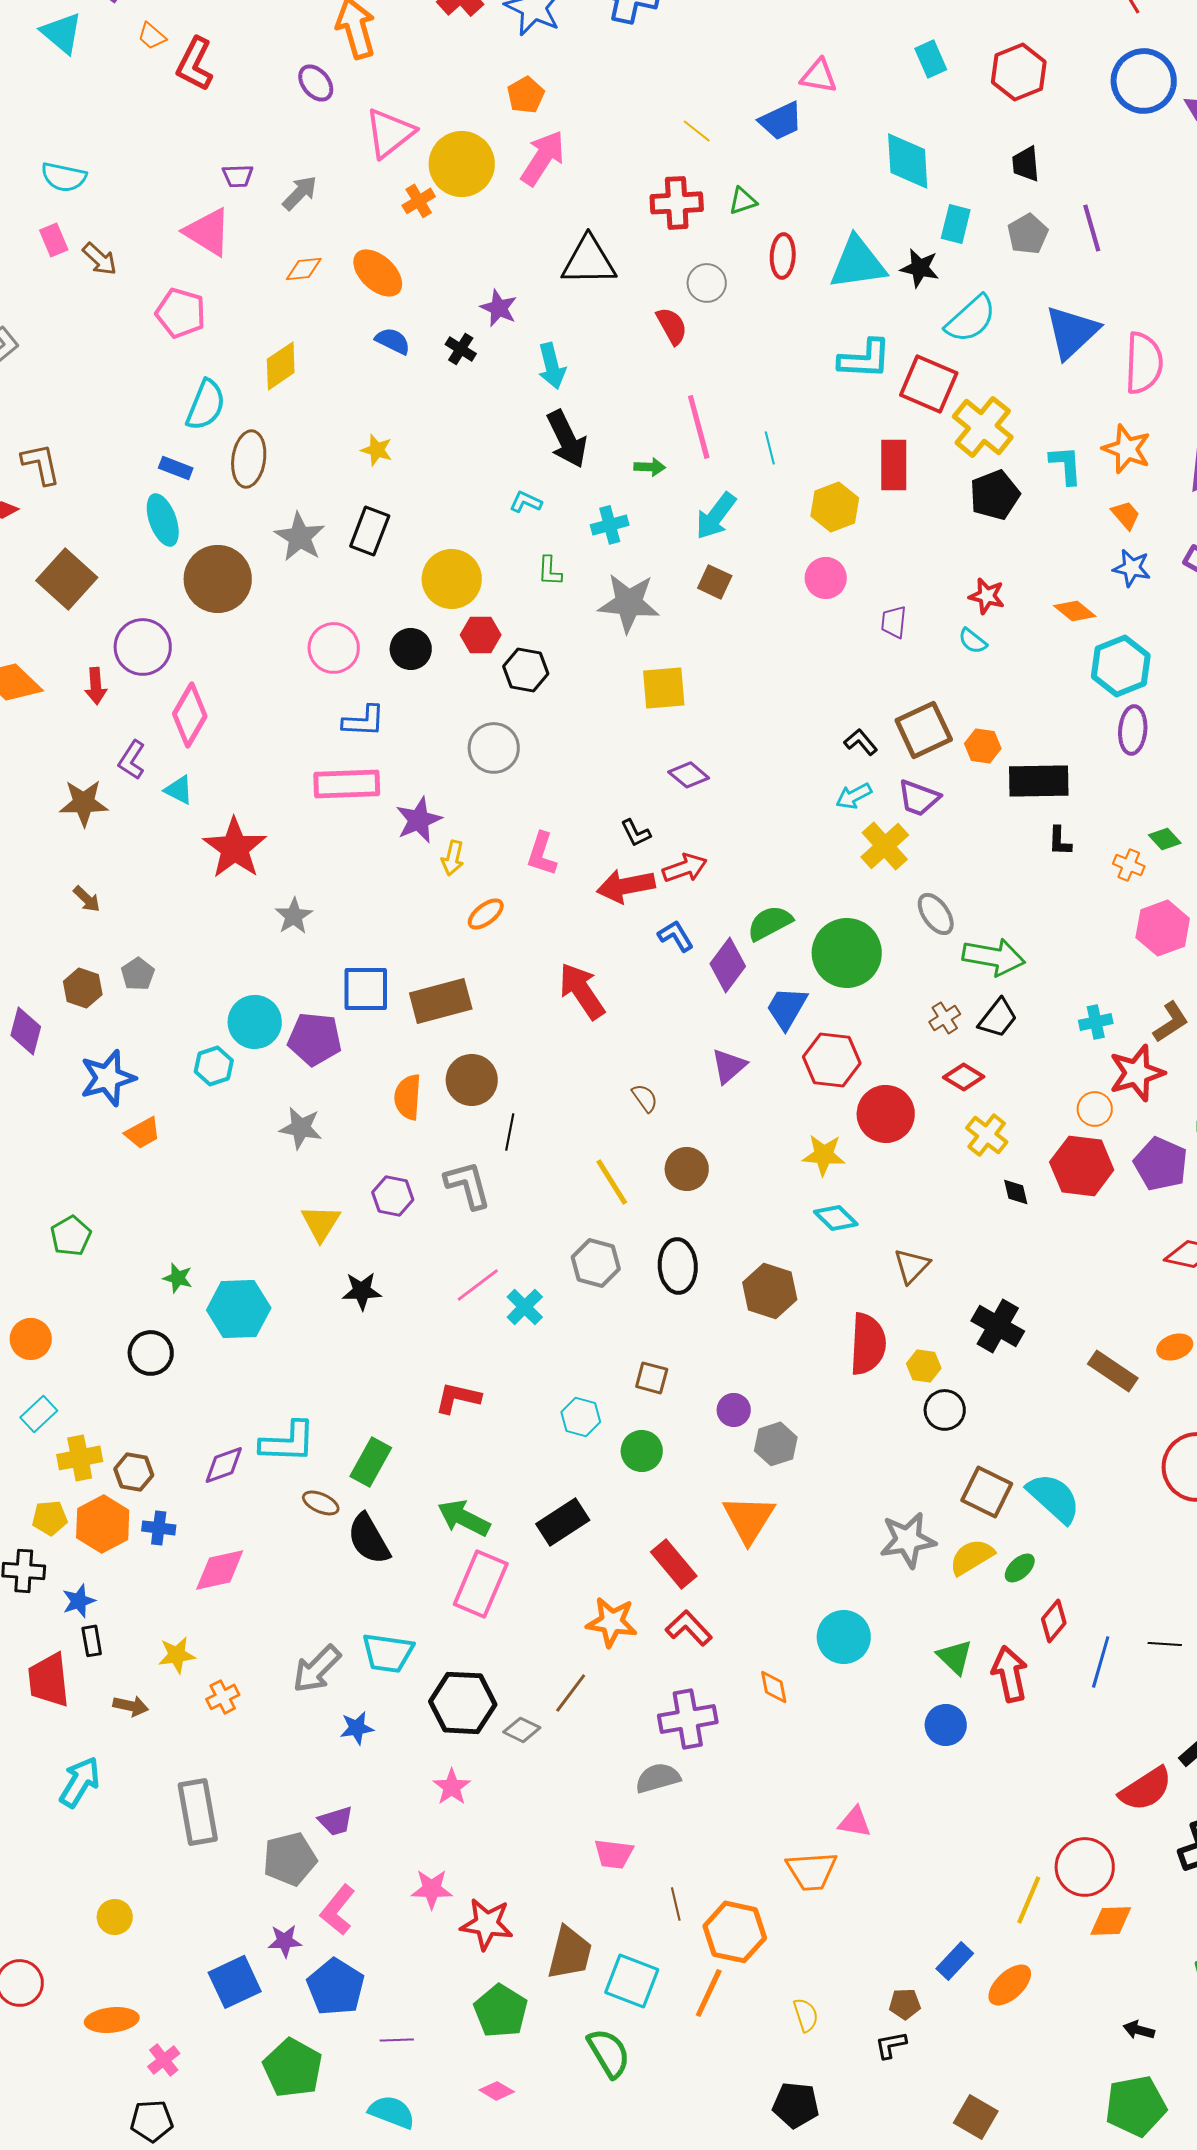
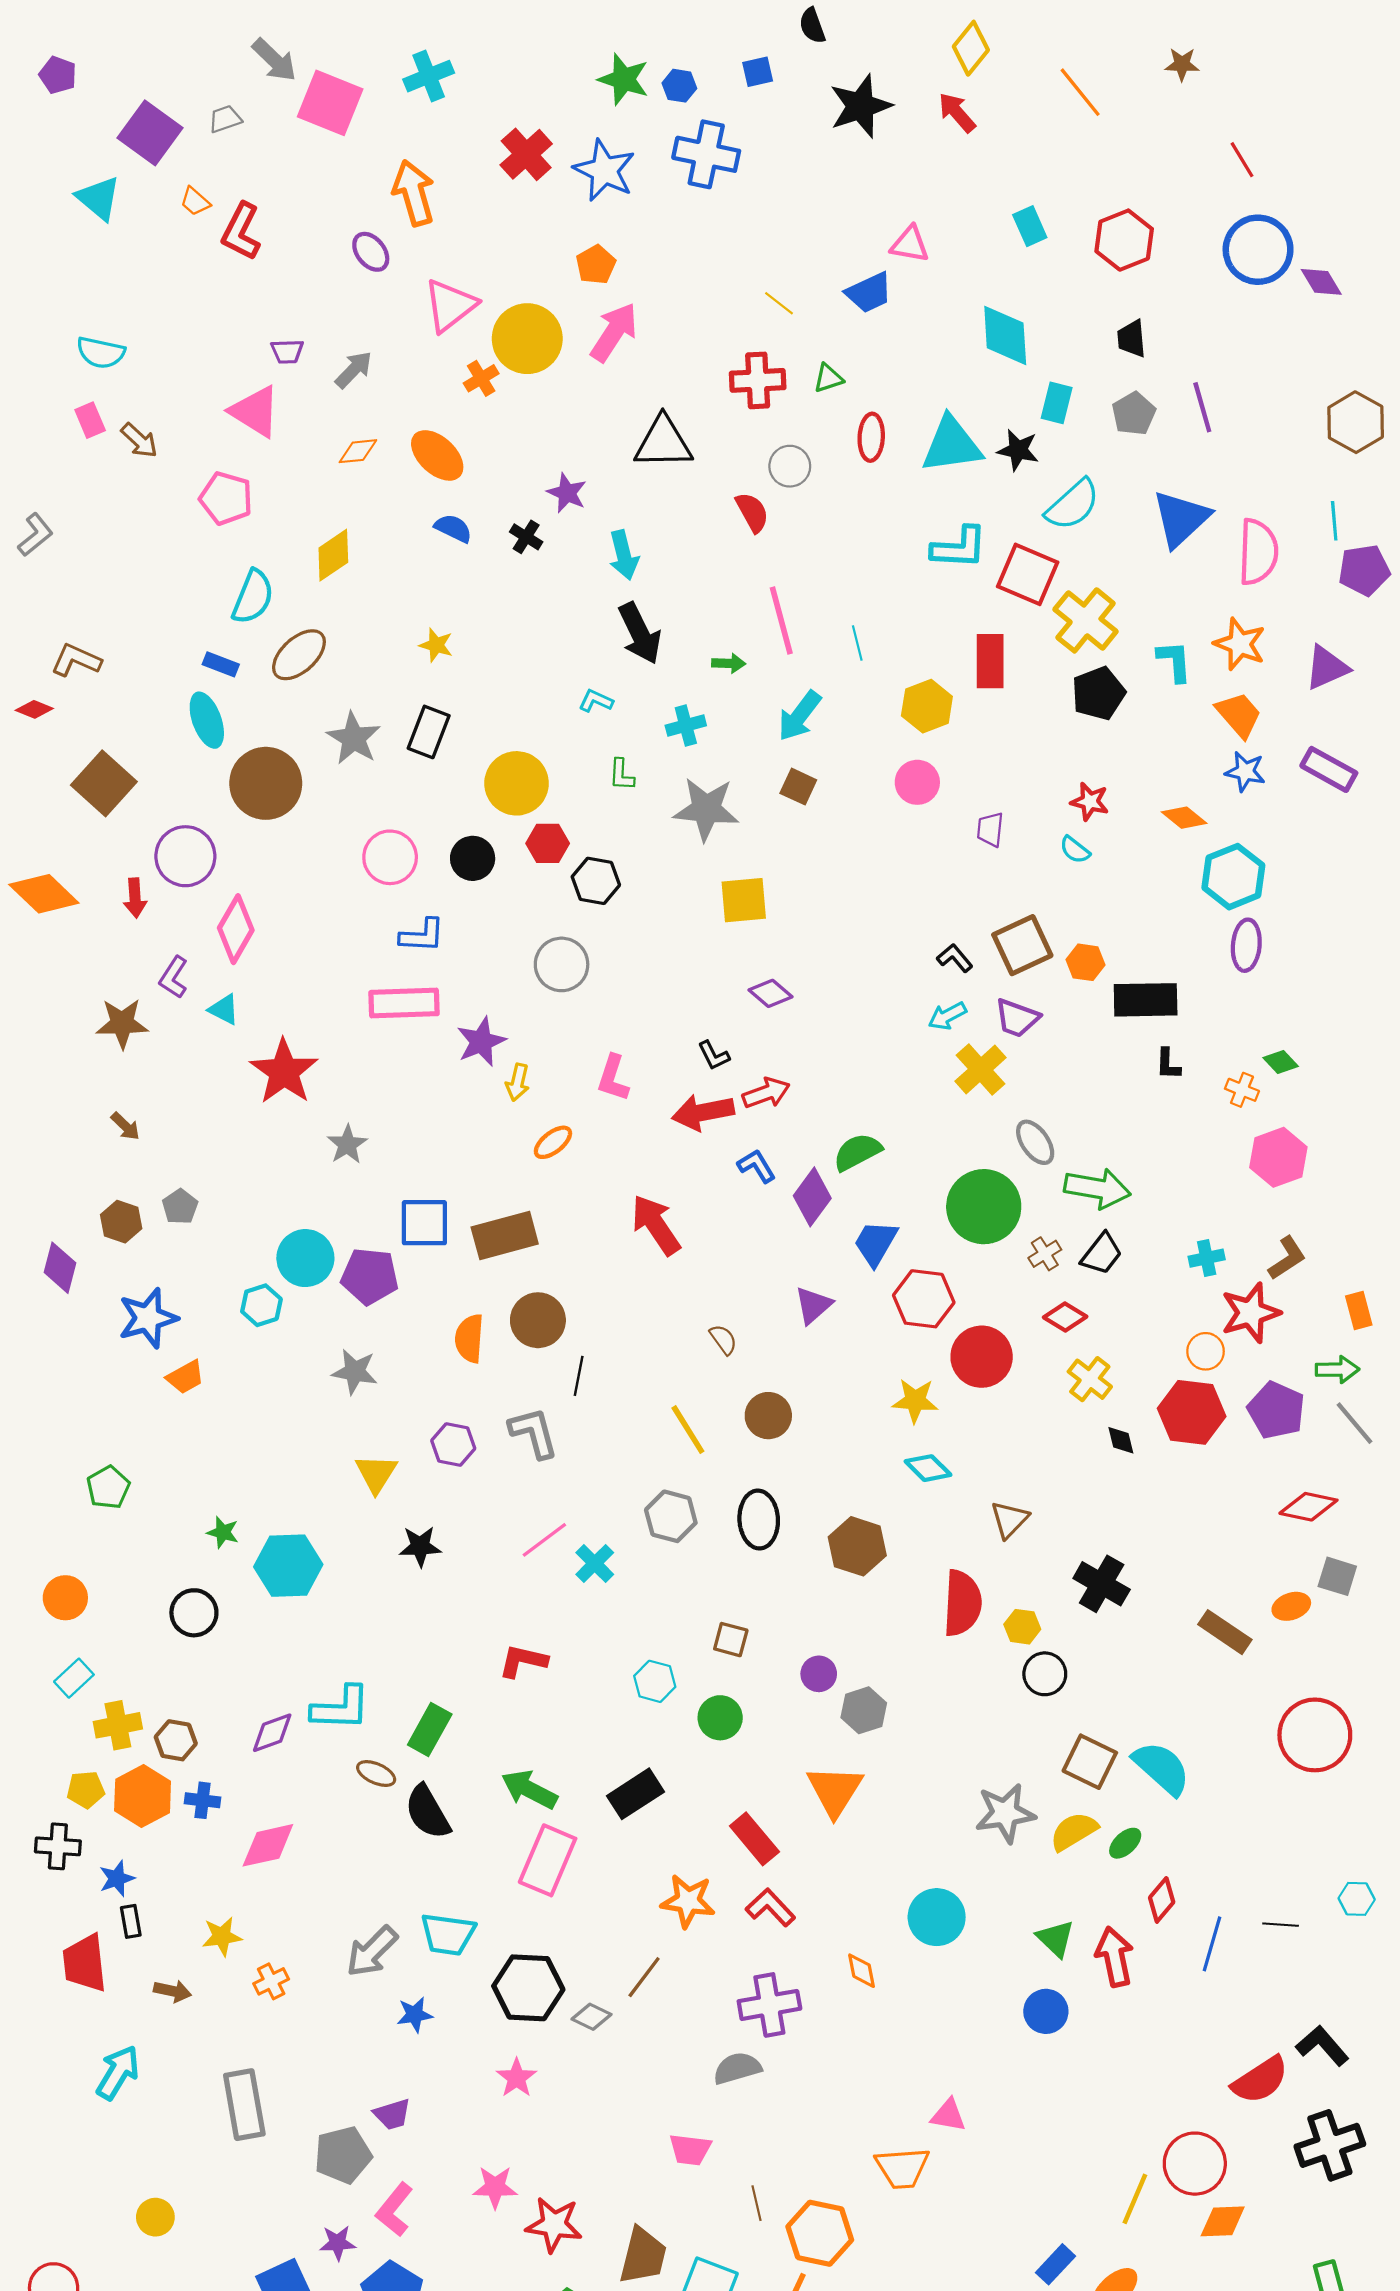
brown ellipse: (249, 459) -> (299, 655), turned 40
brown L-shape: (41, 464) -> (76, 660), turned -54
orange trapezoid: (1126, 515) -> (1239, 715), size x1.5
green circle: (847, 953) -> (984, 1207), moved

